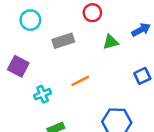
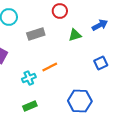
cyan cross: (43, 94) -> (29, 78), moved

